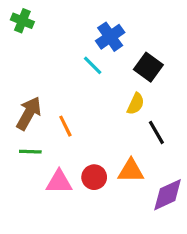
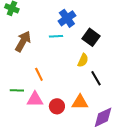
cyan line: (93, 65) -> (56, 36), turned -48
brown arrow: (29, 113) -> (23, 41), moved
pink triangle: (59, 182) -> (35, 99), moved

